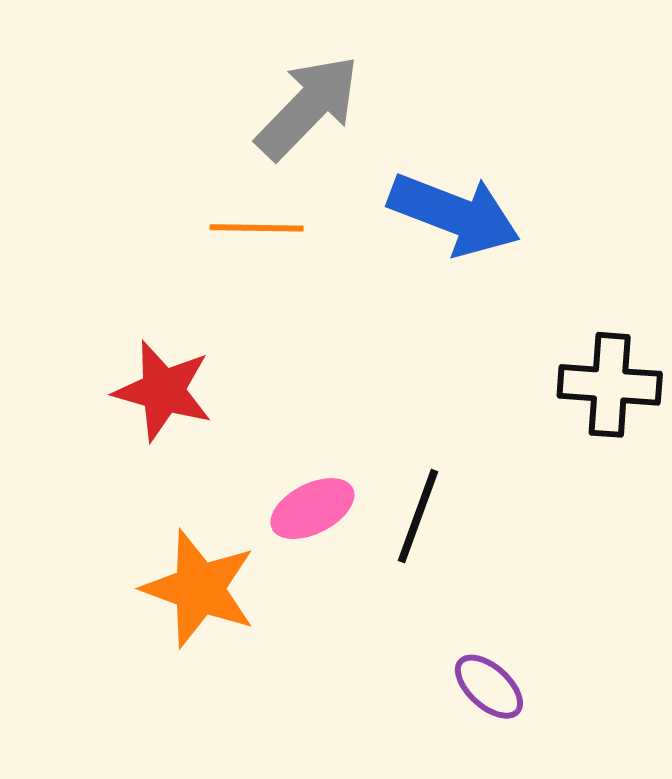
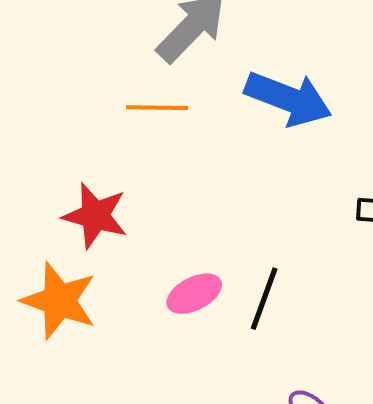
orange star: (199, 589) -> (59, 301), moved

